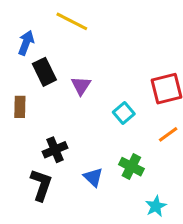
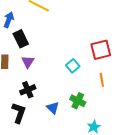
purple triangle: (81, 86) -> (28, 62), moved
orange line: (168, 134) -> (102, 80), turned -64

